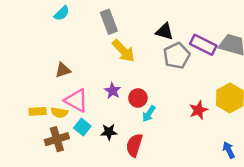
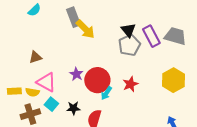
black triangle: (165, 31) -> (128, 30), moved, turned 35
purple rectangle: (203, 45) -> (151, 36), turned 35
yellow arrow: (123, 51) -> (85, 29), moved
red circle: (138, 98) -> (97, 80), size x1.6
red star: (198, 110) -> (130, 84), moved

